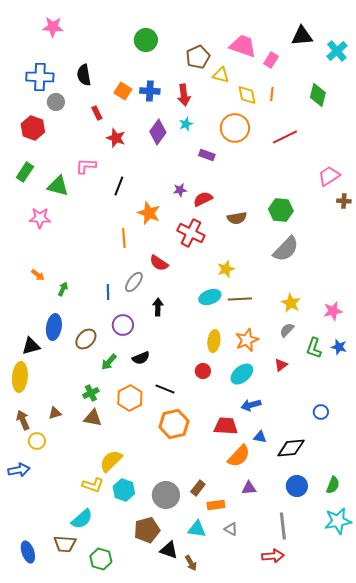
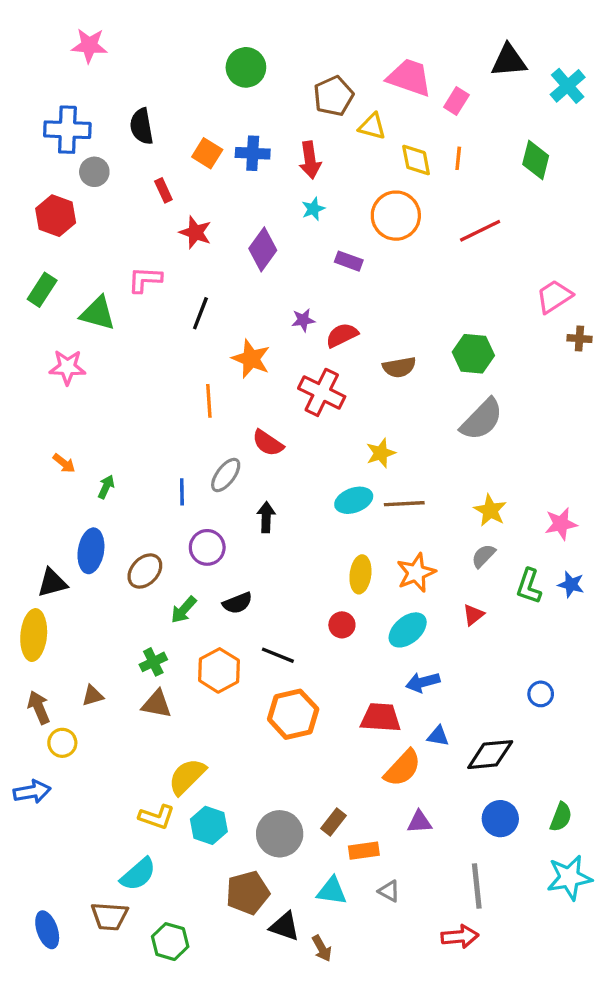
purple diamond: (158, 132) -> (263, 249), moved

